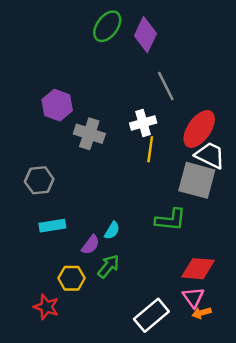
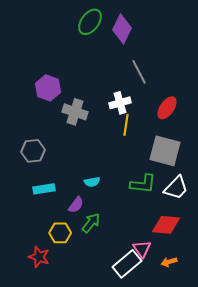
red ellipse: (199, 129) -> (167, 108), size x0.7
white trapezoid: (210, 155) -> (176, 188), moved, turned 108
cyan semicircle: (112, 230) -> (92, 182), moved, turned 49
pink triangle: (193, 297) -> (142, 249), moved

